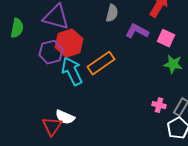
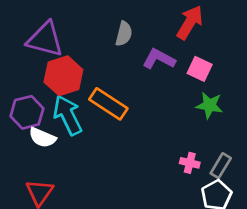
purple hexagon: (51, 52) -> (27, 112), moved
orange rectangle: (101, 63) -> (108, 104), turned 68
white semicircle: (65, 117) -> (42, 138), moved

